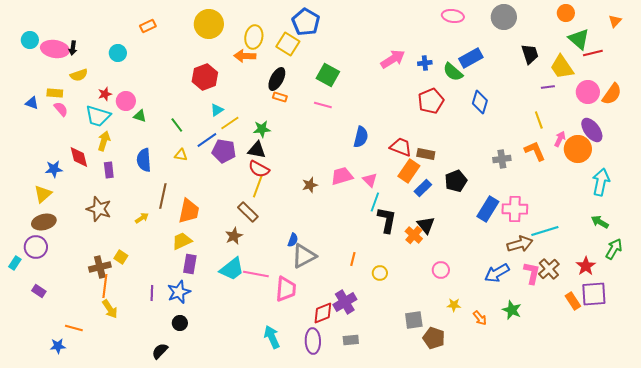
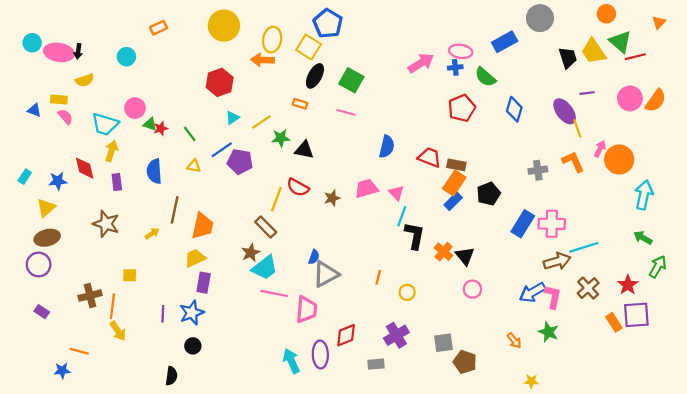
pink ellipse: (453, 16) -> (461, 51), moved
blue rectangle: (471, 58) -> (505, 42), moved
yellow trapezoid: (562, 67) -> (593, 51), moved
black ellipse: (277, 79) -> (315, 76), moved
red star: (105, 94) -> (161, 128), moved
yellow line: (230, 123) -> (261, 122), moved
purple ellipse: (592, 130) -> (565, 111), moved
black triangle: (257, 150) -> (304, 150), moved
red semicircle: (259, 169) -> (298, 187), moved
orange rectangle: (409, 171) -> (454, 183), moved
black triangle: (426, 225) -> (465, 256), moved
yellow square: (121, 257) -> (130, 275), turned -32
cyan rectangle: (15, 263) -> (25, 177), moved
brown cross: (100, 267) -> (90, 296), moved
cyan trapezoid: (232, 269) -> (265, 268), moved
pink L-shape: (532, 273) -> (553, 297), moved
purple cross: (345, 302) -> (396, 335), moved
yellow star: (454, 305) -> (531, 381), moved
purple ellipse: (313, 341) -> (320, 354), moved
black semicircle: (160, 351) -> (171, 376), turned 144

